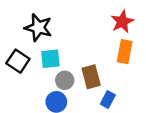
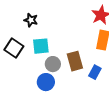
black star: (38, 28) -> (31, 20), size x0.6
blue rectangle: (108, 99) -> (95, 72), moved

